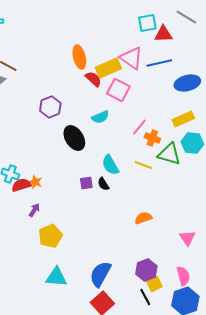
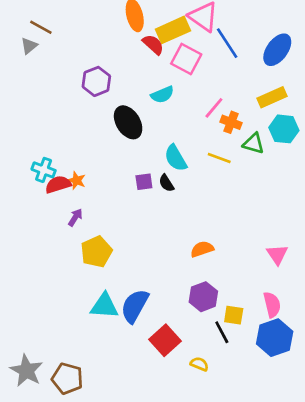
blue line: (159, 63) -> (227, 43), moved, turned 70
blue ellipse: (187, 83) -> (277, 50), turned -40
green triangle: (169, 154) -> (254, 143), size x0.7
orange semicircle: (143, 218) -> (202, 249), moved
purple hexagon: (146, 270) -> (203, 297), moved
blue semicircle: (100, 274) -> (135, 306), moved
yellow square: (154, 284) -> (234, 315), turned 35

